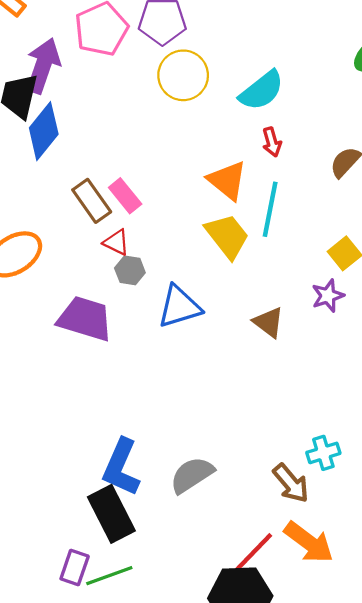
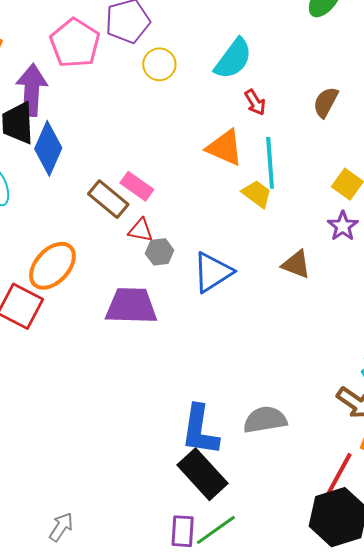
yellow circle: (183, 75) -> (159, 64), size x0.7
yellow trapezoid: (227, 236) -> (257, 194), moved, size x0.7
gray semicircle: (192, 475) -> (265, 420), turned 39

